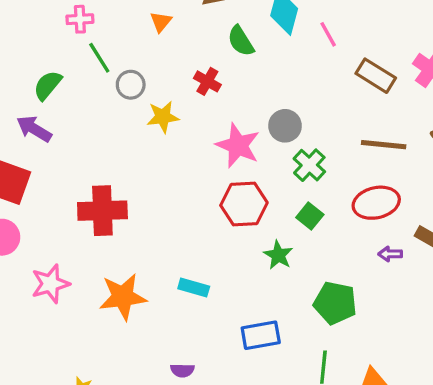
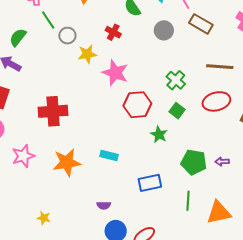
brown rectangle: (376, 76) -> (201, 24), moved
gray circle: (285, 126) -> (164, 30), moved
pink star: (238, 145) -> (115, 73), moved
purple arrow: (390, 254) -> (222, 162), moved

